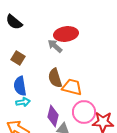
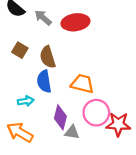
gray arrow: (55, 46) -> (43, 18), moved
brown semicircle: (55, 78) -> (48, 57), moved
blue semicircle: (20, 86) -> (44, 81), moved

